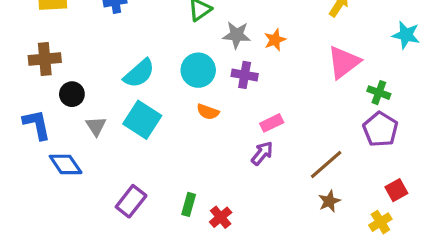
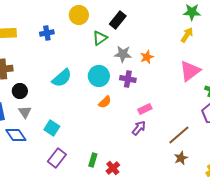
orange semicircle: (208, 112) -> (105, 102), turned -64
cyan square: (142, 120) -> (52, 128), moved, size x0.7
gray triangle: (96, 126) -> (25, 112), moved

